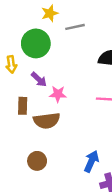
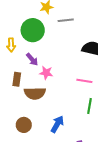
blue arrow: (91, 161) -> (57, 124), moved

